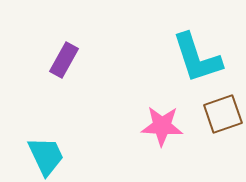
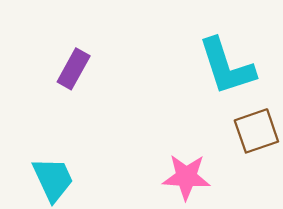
pink star: (162, 126) -> (186, 177), moved

